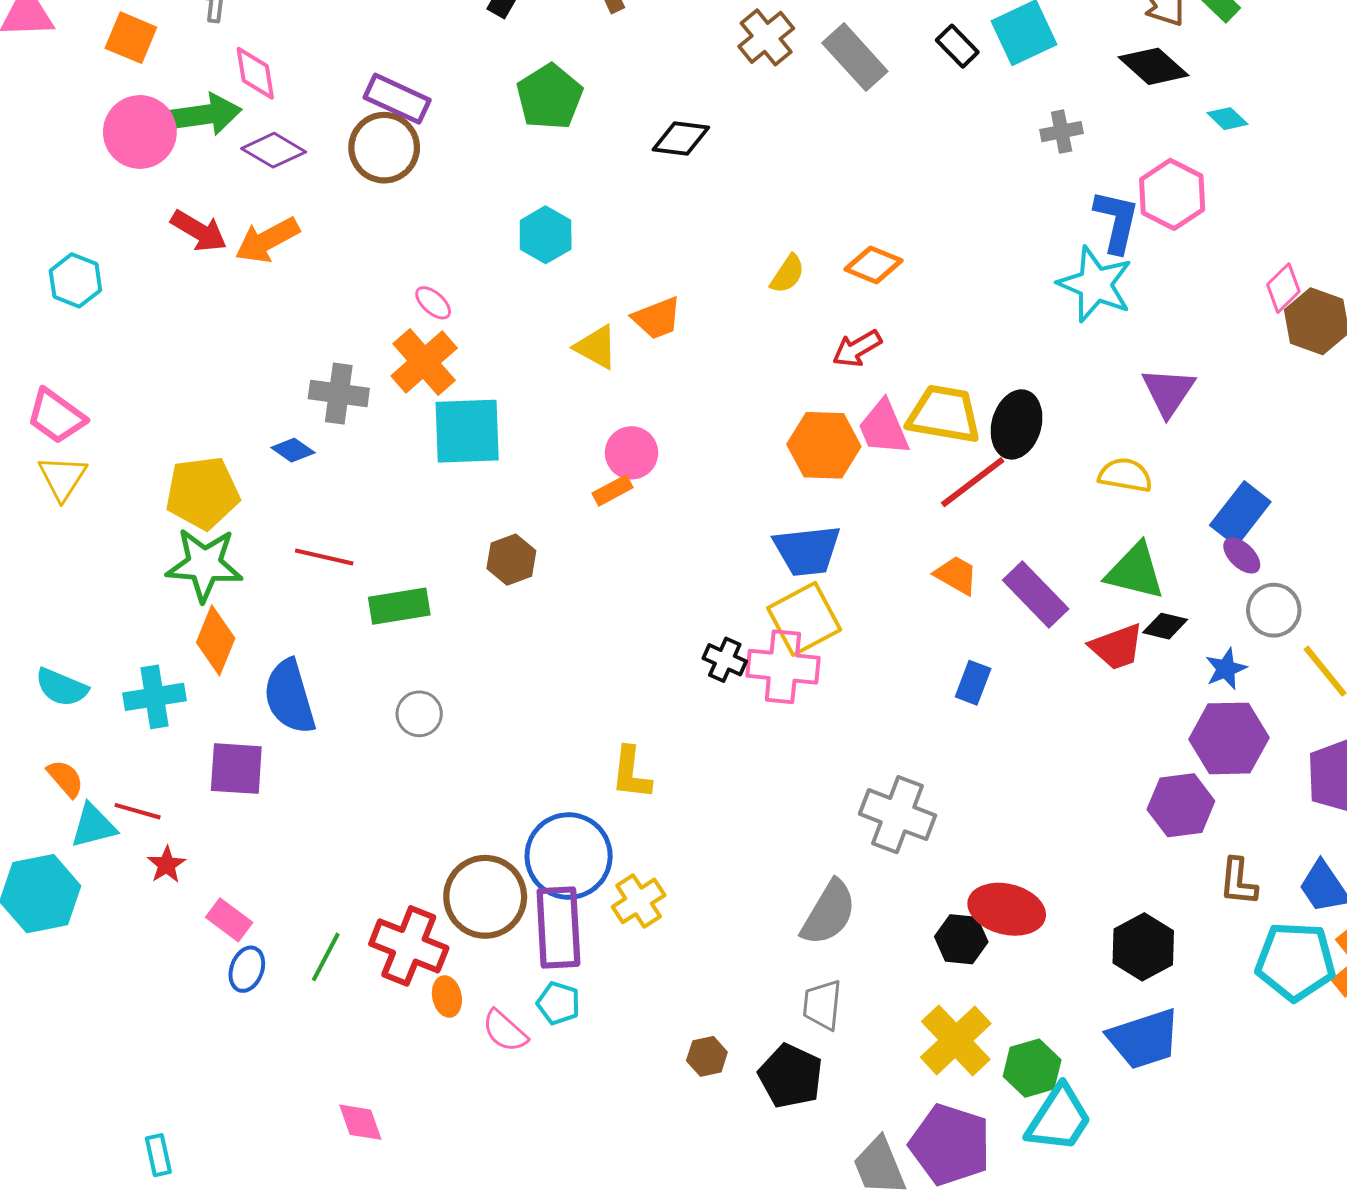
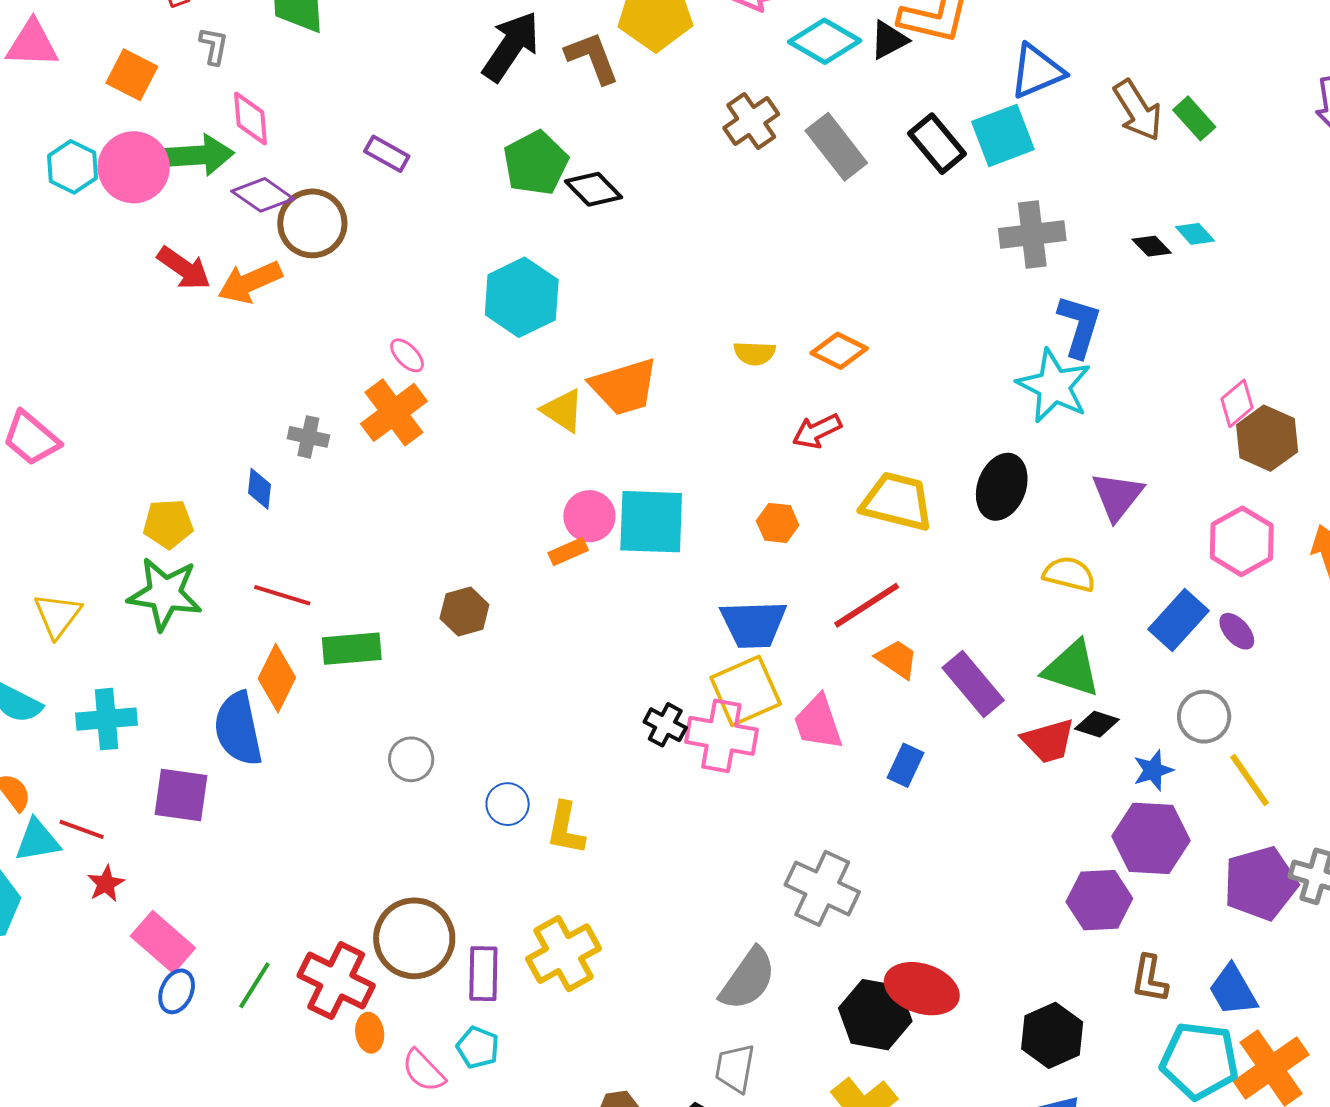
black rectangle: (957, 46) -> (937, 144), size x1.4
black diamond: (1153, 66) -> (1152, 246), moved, size x0.6
purple rectangle: (397, 99) -> (387, 154), size x0.7
gray cross: (1062, 132) -> (1032, 234), size x1.6
black diamond: (681, 138) -> (594, 189), moved, turned 34
brown circle: (384, 148) -> (312, 223), moved
pink hexagon: (1172, 194) -> (1242, 541), moved
cyan hexagon: (546, 235) -> (522, 297), size x1.4
yellow semicircle: (787, 274) -> (755, 353), turned 54
cyan hexagon: (75, 280) -> (72, 167), moved
orange trapezoid: (657, 318) -> (624, 387), size x1.4
gray cross: (339, 394) -> (308, 437), size x0.7
black ellipse: (1017, 424) -> (1002, 487), moved
pink trapezoid: (883, 428) -> (818, 722), moved
cyan square: (467, 431) -> (651, 522), moved
orange hexagon: (824, 445) -> (778, 523), size x0.6
blue diamond: (293, 450) -> (260, 489), turned 57
yellow triangle: (62, 478) -> (58, 615), moved
red line: (973, 482) -> (867, 605), moved
yellow pentagon: (202, 493) -> (168, 524), size x0.7
purple ellipse: (1242, 555) -> (1237, 631), moved
orange diamond: (216, 640) -> (277, 678), moved
gray circle: (419, 714) -> (411, 759), moved
blue circle: (569, 856) -> (508, 804), moved, size x0.5
yellow cross: (639, 901) -> (563, 954), size x1.4
pink rectangle: (229, 920) -> (163, 942), size x1.4
purple rectangle: (558, 927) -> (483, 974), size x0.7
black hexagon: (961, 939) -> (875, 1015), size x1.4

